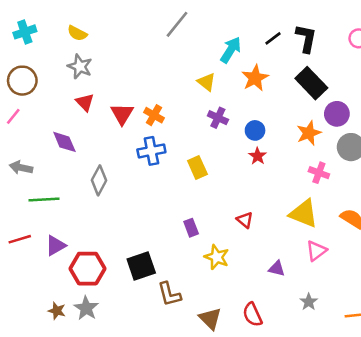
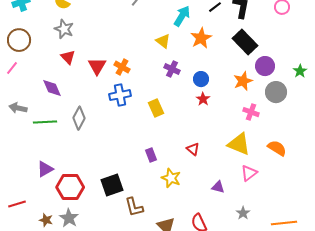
green line: (44, 200) -> (45, 122), moved
red line: (20, 239) -> (17, 204), moved

